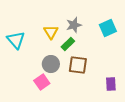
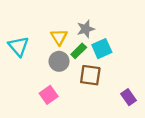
cyan square: (108, 28) -> (102, 49), moved
gray circle: (51, 64) -> (59, 61), moved
purple rectangle: (111, 84) -> (128, 97), turned -32

